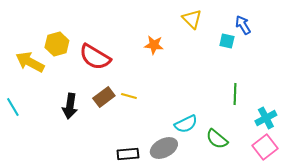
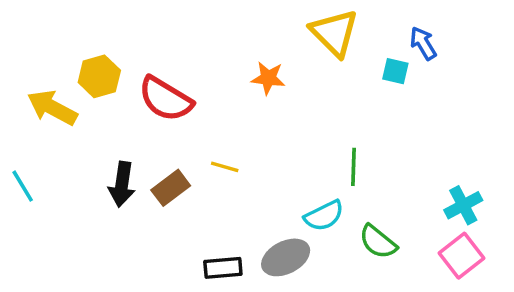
yellow triangle: (192, 19) -> (334, 33), size x1.4
green line: (235, 94) -> (354, 167), moved
brown rectangle: (104, 97) -> (171, 188), moved

